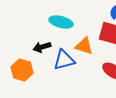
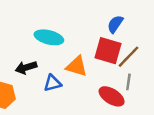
blue triangle: (64, 60) -> (53, 83), size x0.7

